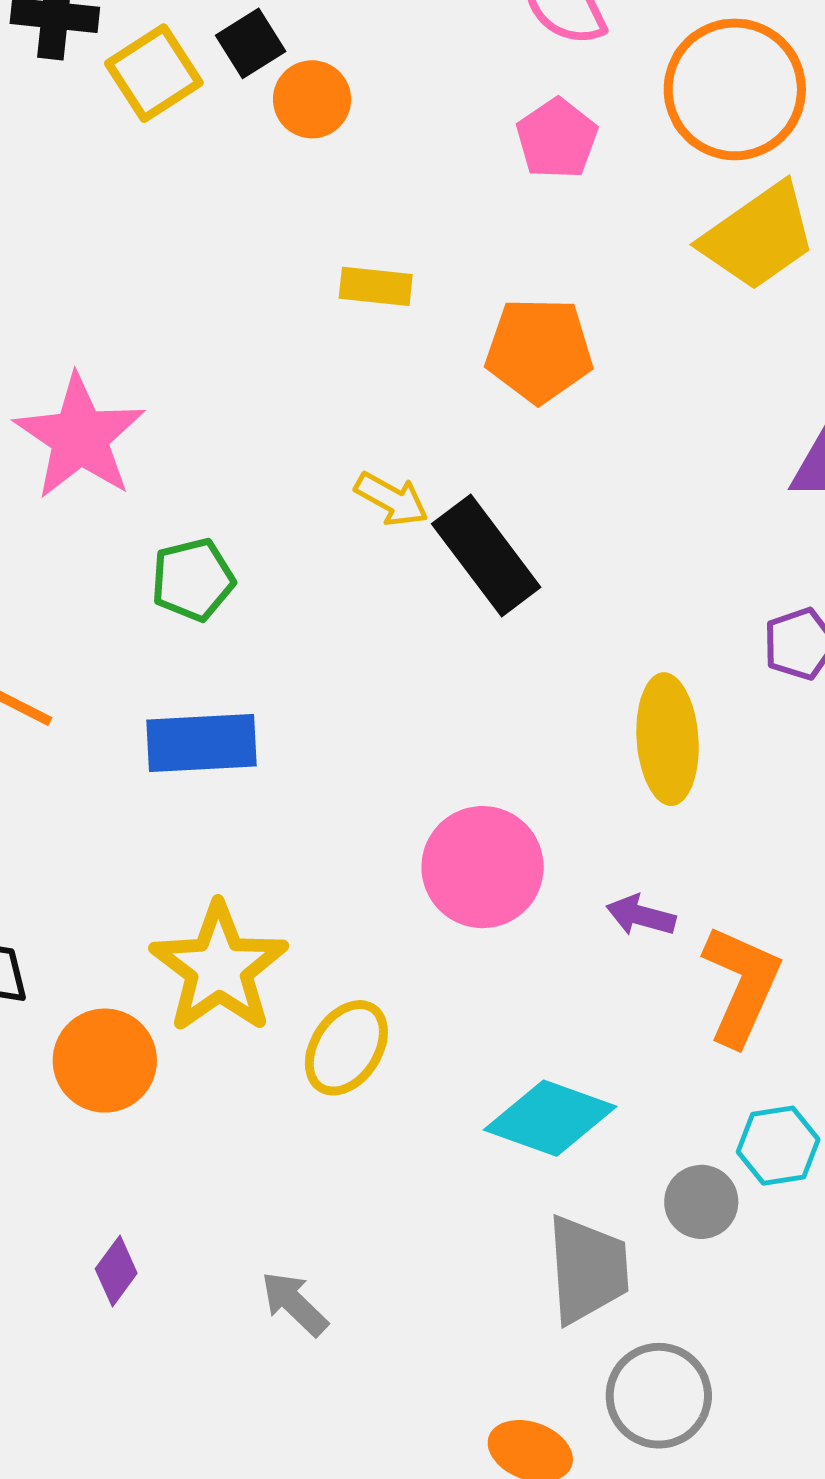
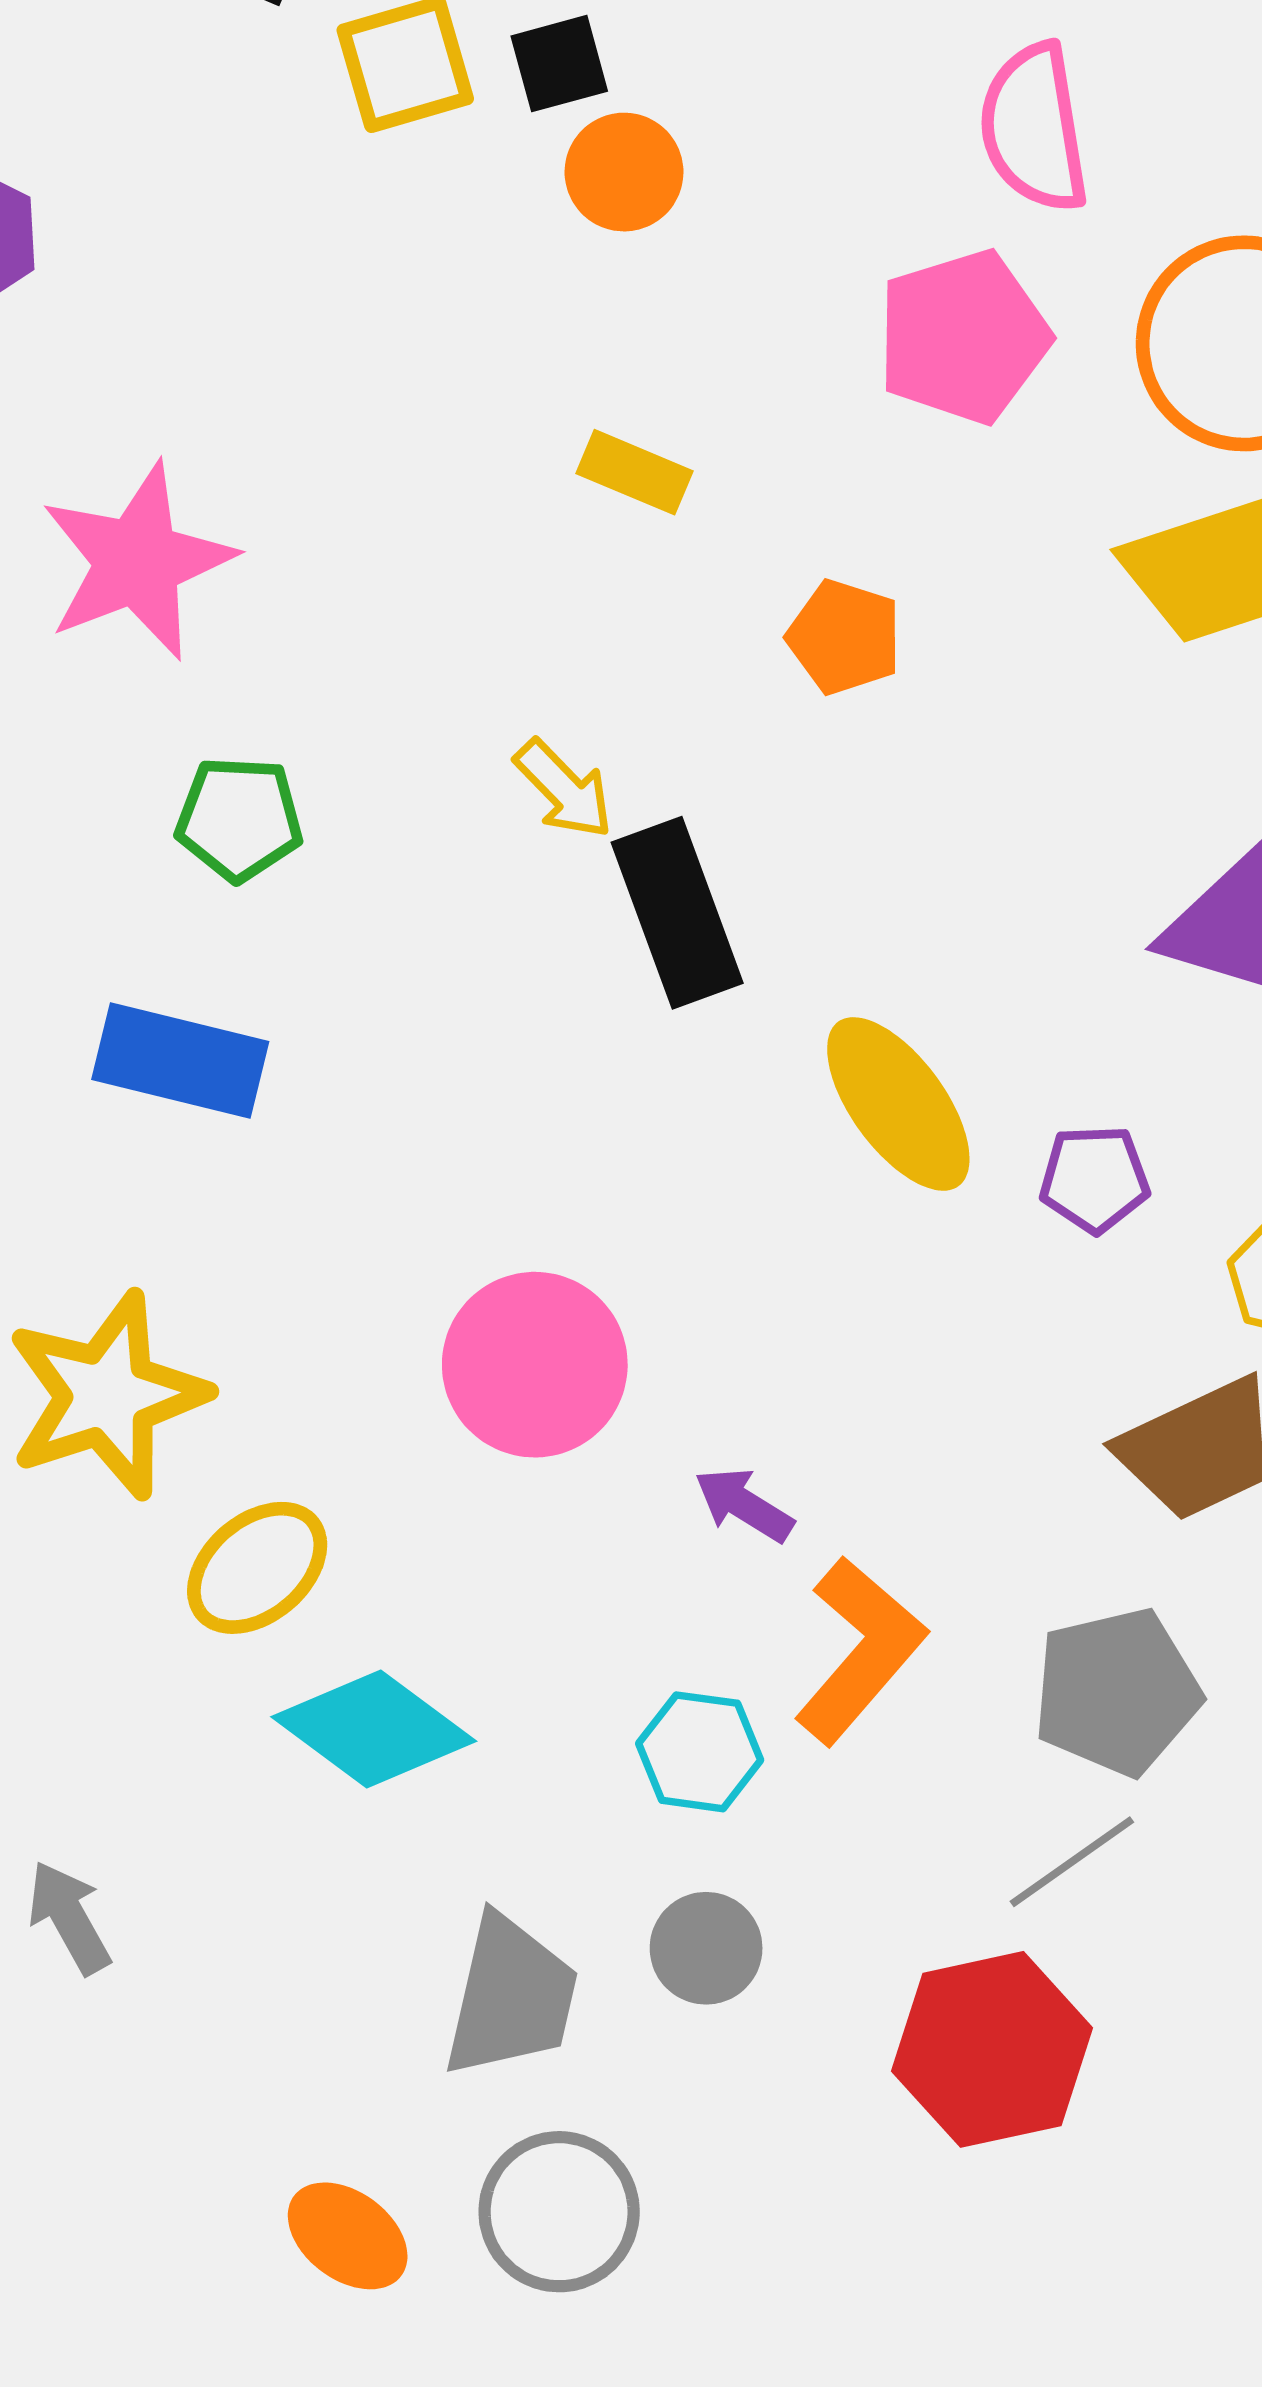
pink pentagon: (557, 139) -> (963, 337), size x1.4
orange pentagon: (539, 350) -> (844, 637), size x0.7
yellow ellipse: (668, 739) -> (898, 1104), moved, turned -49
cyan diamond: (550, 1118) -> (374, 1729), moved
cyan hexagon: (778, 1146) -> (700, 1752), moved

